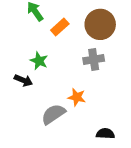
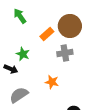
orange rectangle: (60, 27) -> (47, 34), moved
gray semicircle: (53, 114) -> (19, 95), moved

